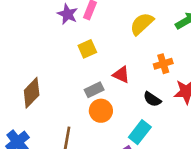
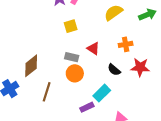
gray rectangle: (94, 90) -> (72, 57), turned 32
brown diamond: (32, 93) -> (31, 66), moved

